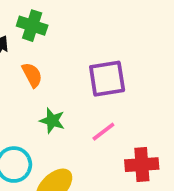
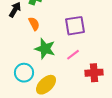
green star: (52, 121) -> (45, 49), size x1.5

